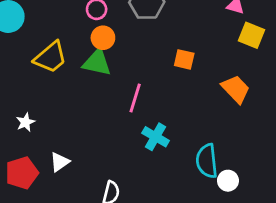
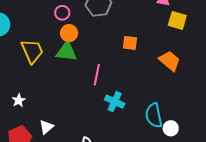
yellow trapezoid: (50, 57) -> (32, 51), turned -68

